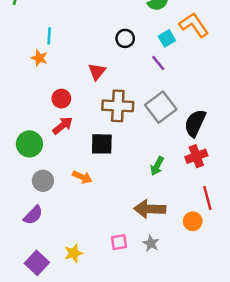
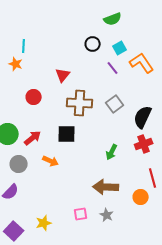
orange L-shape: (194, 25) -> (142, 63), moved
black circle: (125, 38) -> (93, 44), moved
gray square: (161, 107) -> (115, 104), size x0.7
red arrow: (63, 126) -> (33, 138), moved

